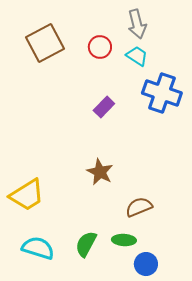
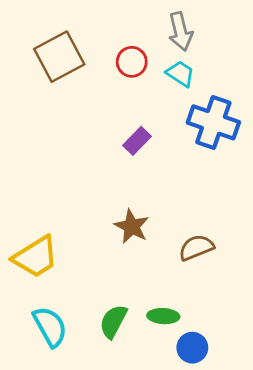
brown semicircle: (139, 207) -> (196, 248), moved
cyan semicircle: (38, 248) -> (50, 327), turned 44

